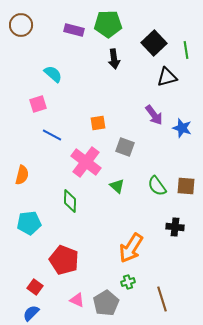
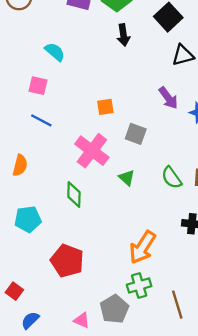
pink square: (38, 104) -> (38, 86), turned 30
blue line: (52, 135) -> (41, 120), moved
green cross: (128, 282) -> (139, 285), size x1.5
red square: (35, 287) -> (14, 291), moved
pink triangle: (77, 300) -> (82, 320), moved

